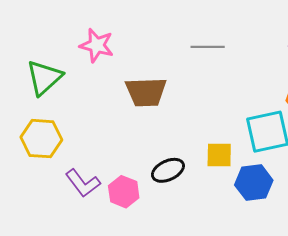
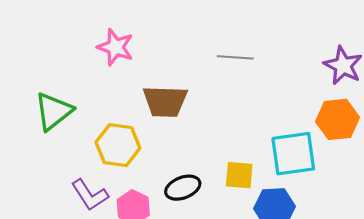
green triangle: (44, 78) -> (53, 111), moved
yellow hexagon: (41, 139) -> (118, 145), moved

